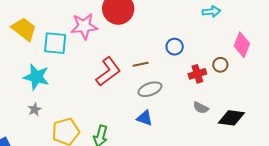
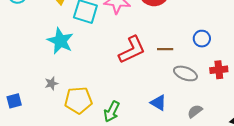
gray ellipse: (150, 89) -> (185, 73), moved, turned 30
gray semicircle: (201, 108) -> (195, 111), moved, turned 105
gray star: (35, 109) -> (51, 83), moved

